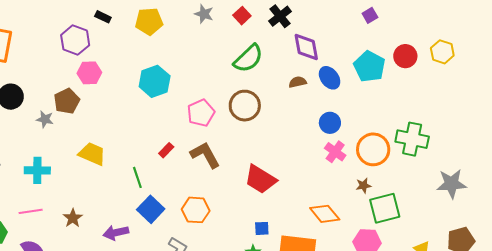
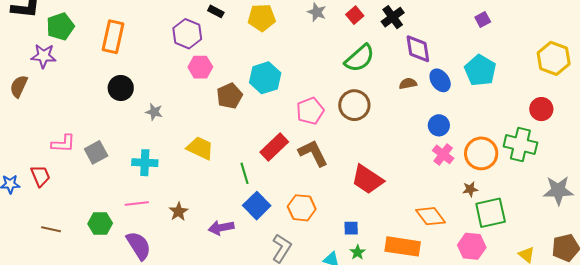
yellow hexagon: (442, 52) -> (554, 58), size x1.4
red circle: (405, 56) -> (541, 109), moved
brown pentagon: (67, 101) -> (230, 96), moved
red rectangle: (166, 150) -> (274, 147), size x1.8
blue square: (262, 228) -> (351, 228), moved

